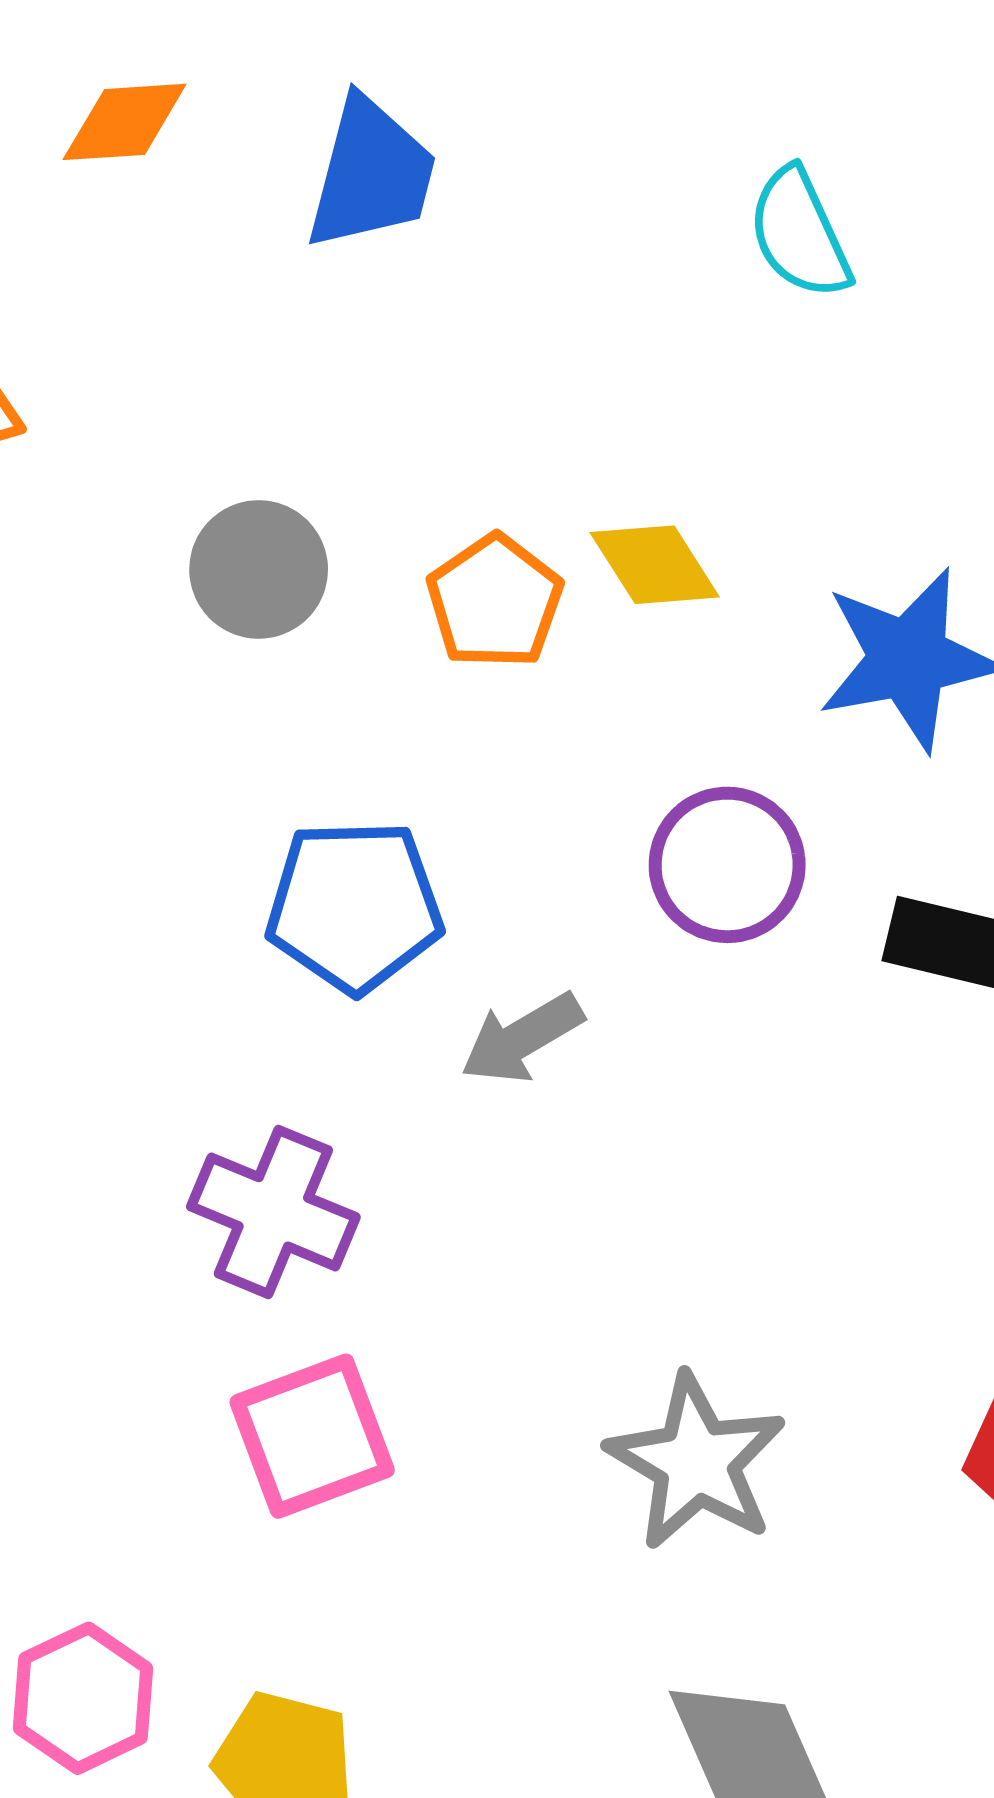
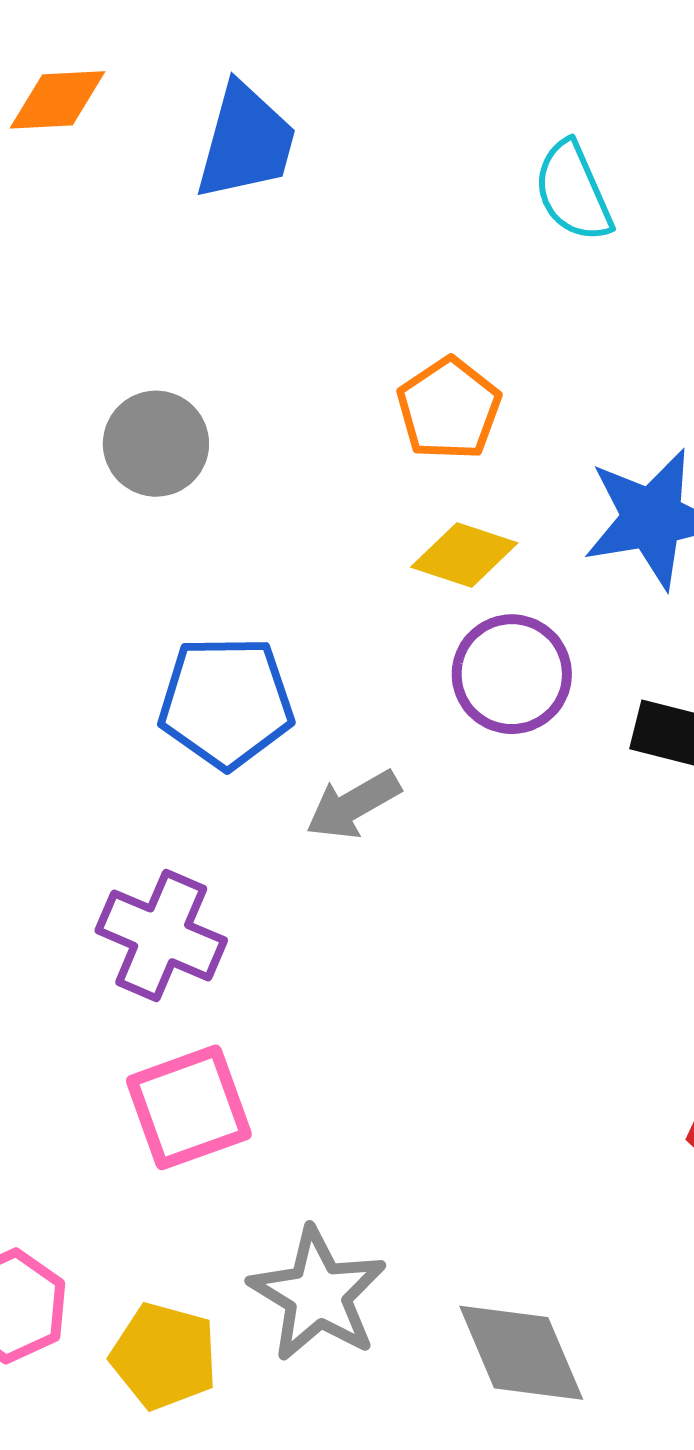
yellow diamond: (655, 565) -> (464, 555), moved, turned -40
orange pentagon: (495, 602) -> (449, 409), moved
gray star: (696, 1462) -> (318, 1294), moved

